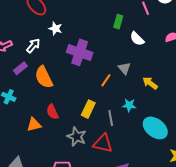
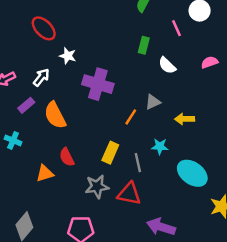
gray triangle: (124, 68) -> (153, 102), turned 48
yellow arrow: (150, 83) -> (185, 119), turned -35
gray star: (77, 137) -> (97, 187), turned -30

